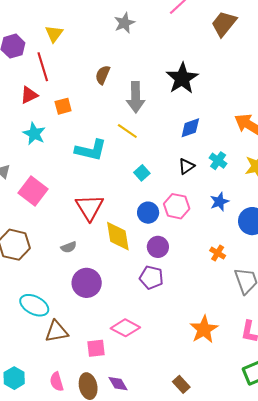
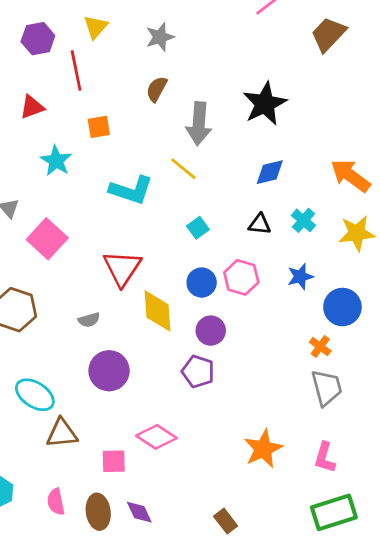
gray star: (124, 23) -> (160, 37), moved
red triangle: (29, 95) -> (32, 107), moved
black triangle: (186, 166) -> (260, 224), turned 36
orange cross: (218, 253) -> (320, 347), moved

